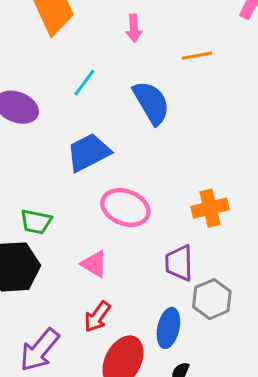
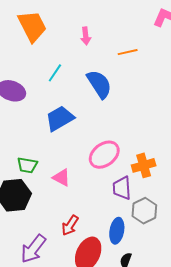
pink ellipse: (125, 207) -> (104, 155), moved, turned -56
orange cross: (210, 208) -> (144, 165), moved
pink triangle: (94, 264) -> (61, 178), moved

